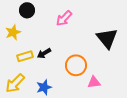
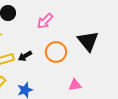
orange circle: (76, 65) -> (56, 52), moved

